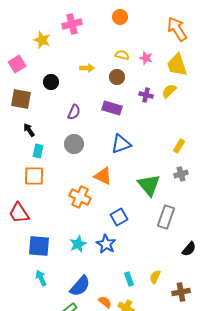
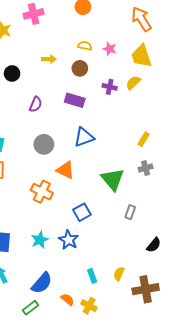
gray circle: (74, 144) -> (44, 144), moved
gray rectangle: (166, 217) -> (130, 212), size x0.6
brown cross: (181, 292) -> (146, 289), size x1.4

